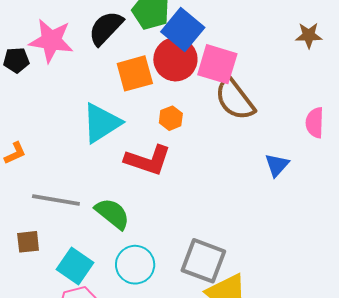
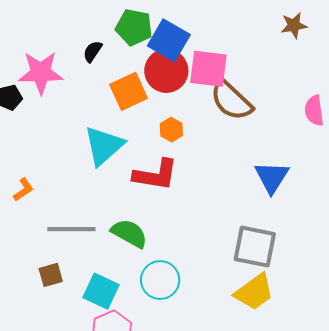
black semicircle: (106, 28) -> (93, 51), size x0.6
blue triangle: (277, 165) -> (272, 177), moved, size x1.4
gray square: (203, 261) -> (255, 247), moved

